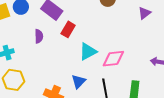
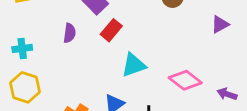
pink diamond: (113, 59) -> (185, 80), moved, turned 35

